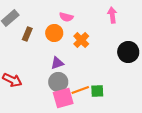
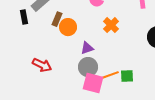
orange circle: (54, 33) -> (68, 27), moved
pink square: (63, 98) -> (93, 83), turned 30

